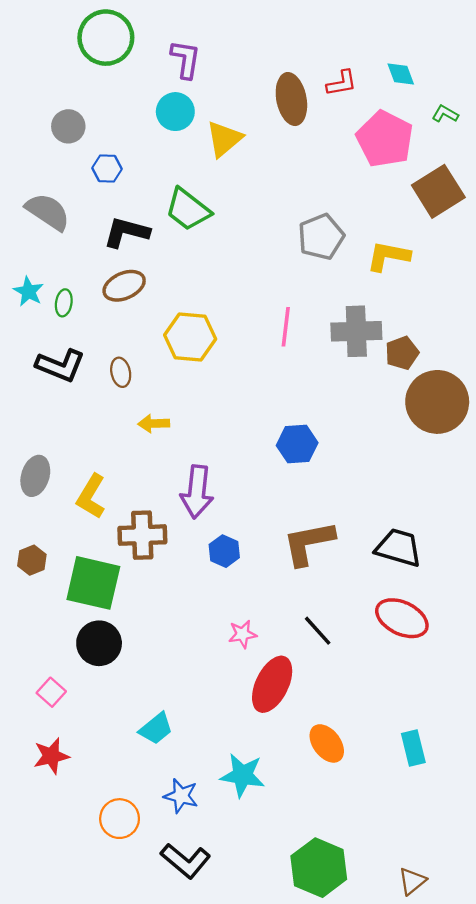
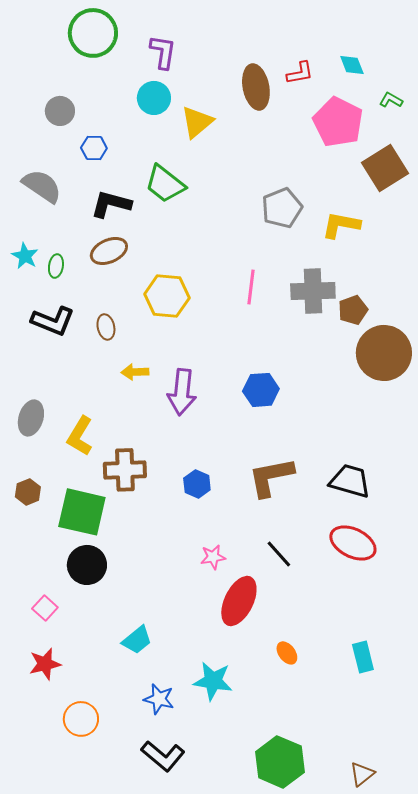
purple arrow: (197, 492) -> (182, 392), moved
orange ellipse: (327, 743) -> (287, 653), size x0.7
orange circle: (120, 819) -> (81, 719), moved

